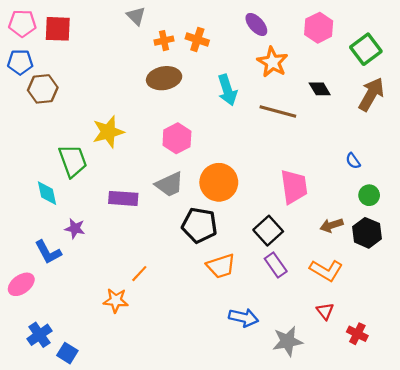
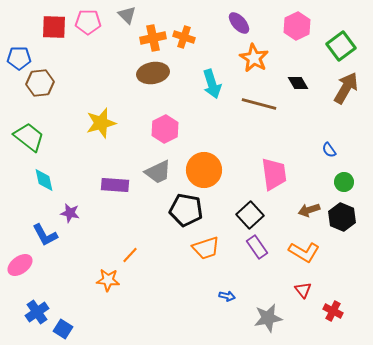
pink pentagon: (22, 23) -> (88, 22), moved
orange cross: (164, 41) -> (153, 38), size x1.4
green trapezoid: (73, 161) -> (29, 137), moved, turned -32
blue arrow: (243, 318) -> (227, 296), size x0.6

